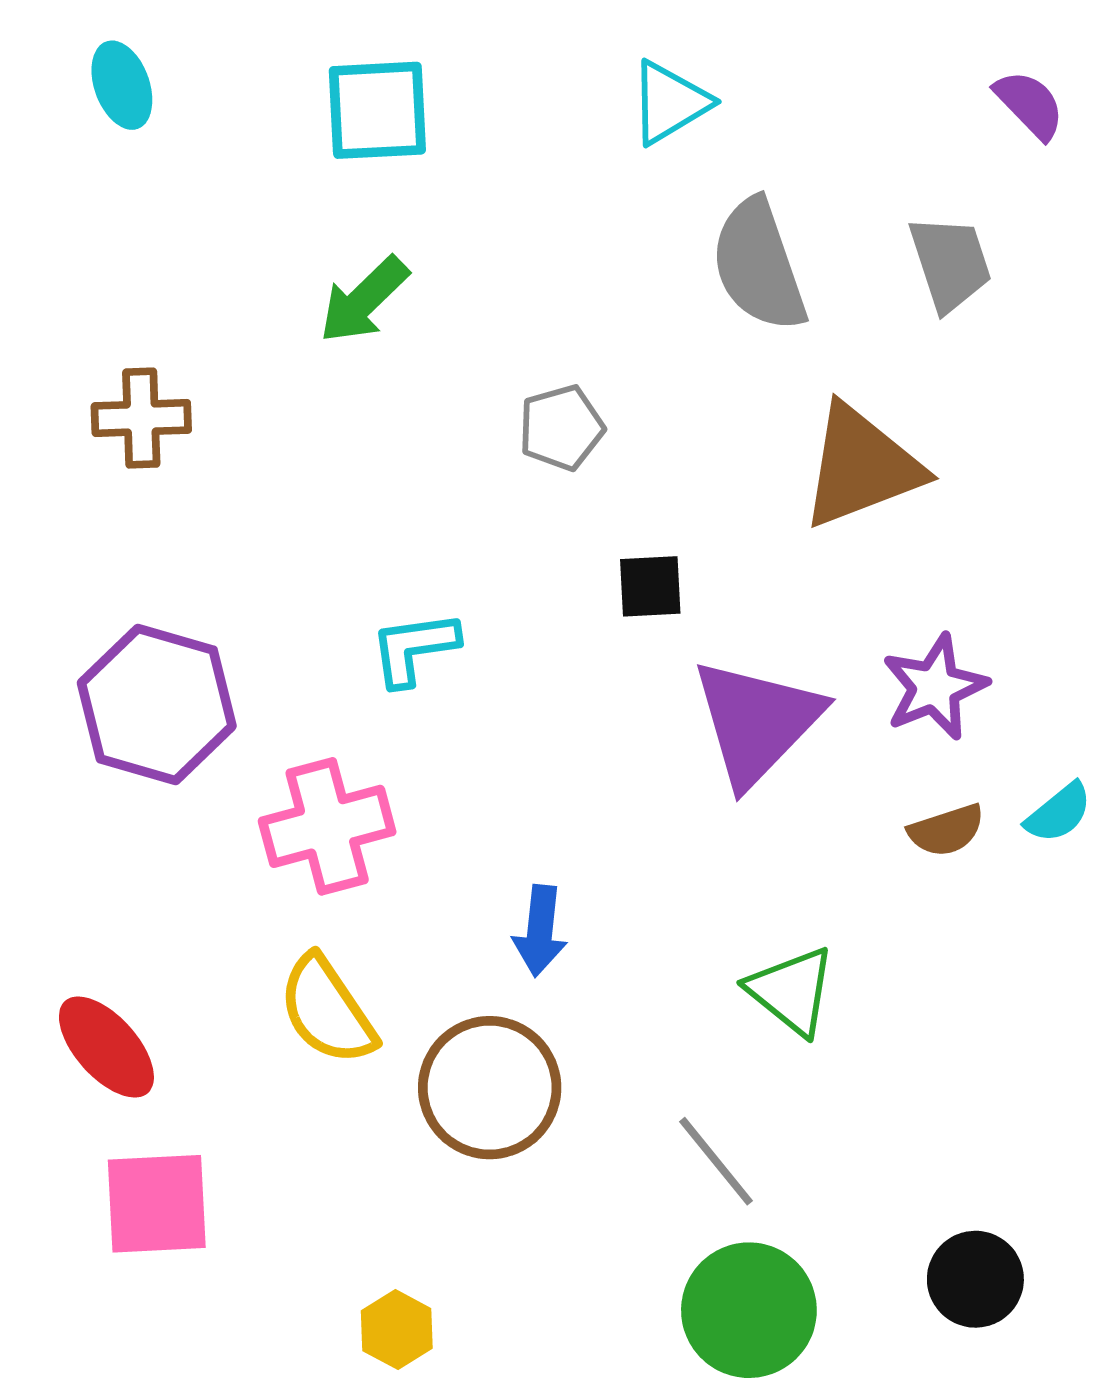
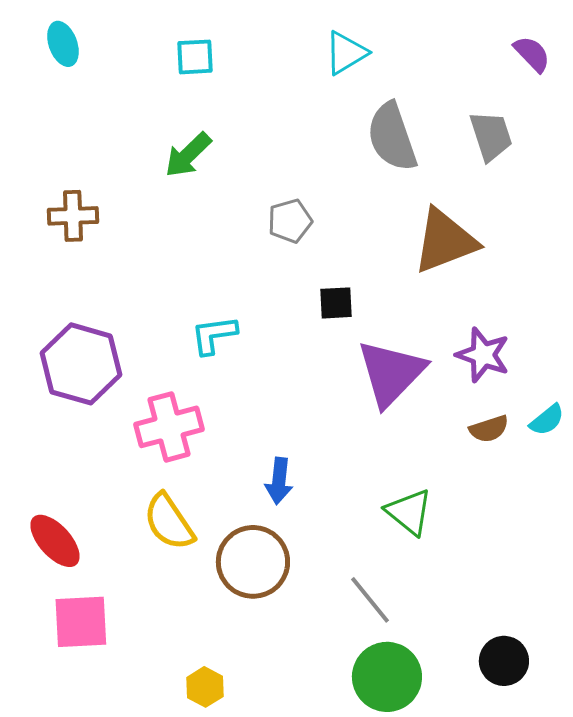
cyan square: (377, 110) -> (195, 57), size x0.7
purple star: (935, 687) -> (483, 355), turned -30

